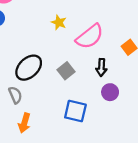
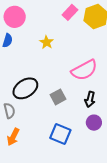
yellow star: (59, 22) -> (47, 42), moved

